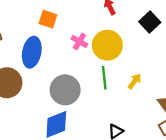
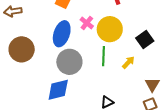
black square: (150, 22) -> (145, 39), moved
blue ellipse: (32, 52) -> (62, 34), moved

